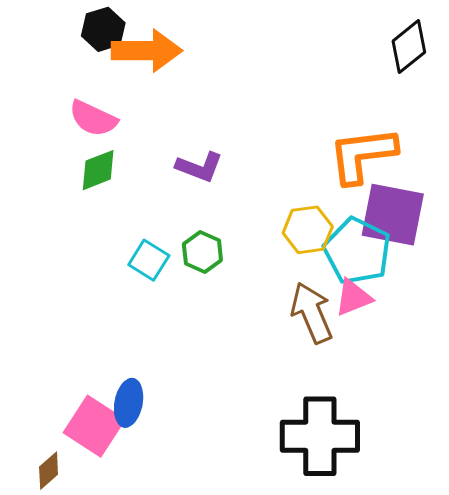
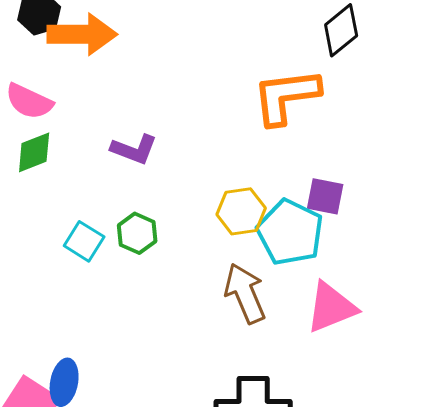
orange L-shape: (362, 155) -> (286, 96), moved
purple square: (393, 215) -> (325, 196), size x0.6
pink triangle: (353, 298) -> (331, 307), moved, size x1.4

